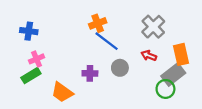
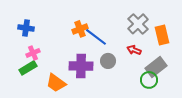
orange cross: (98, 23) -> (80, 29), moved
orange rectangle: (181, 54) -> (162, 35), moved
purple cross: (90, 73) -> (81, 66), size x1.6

